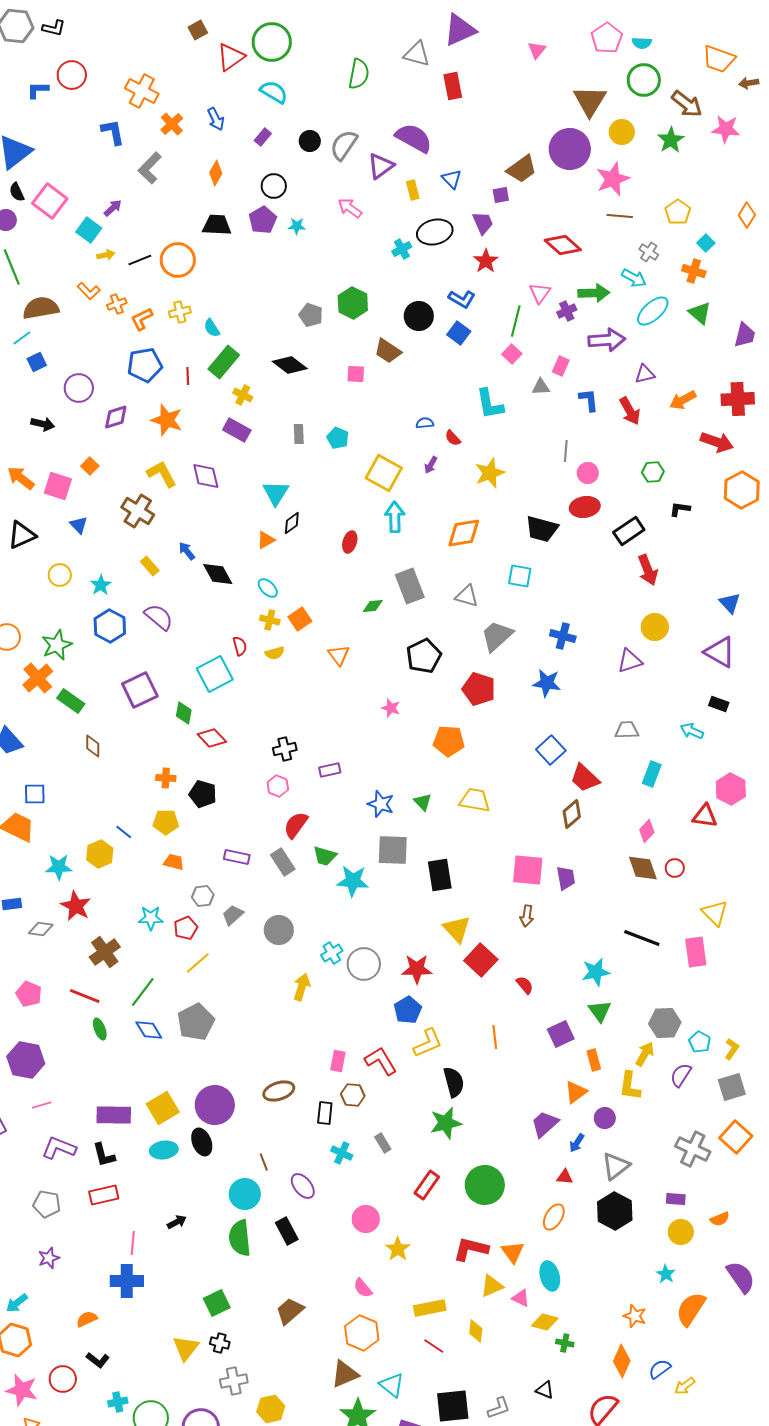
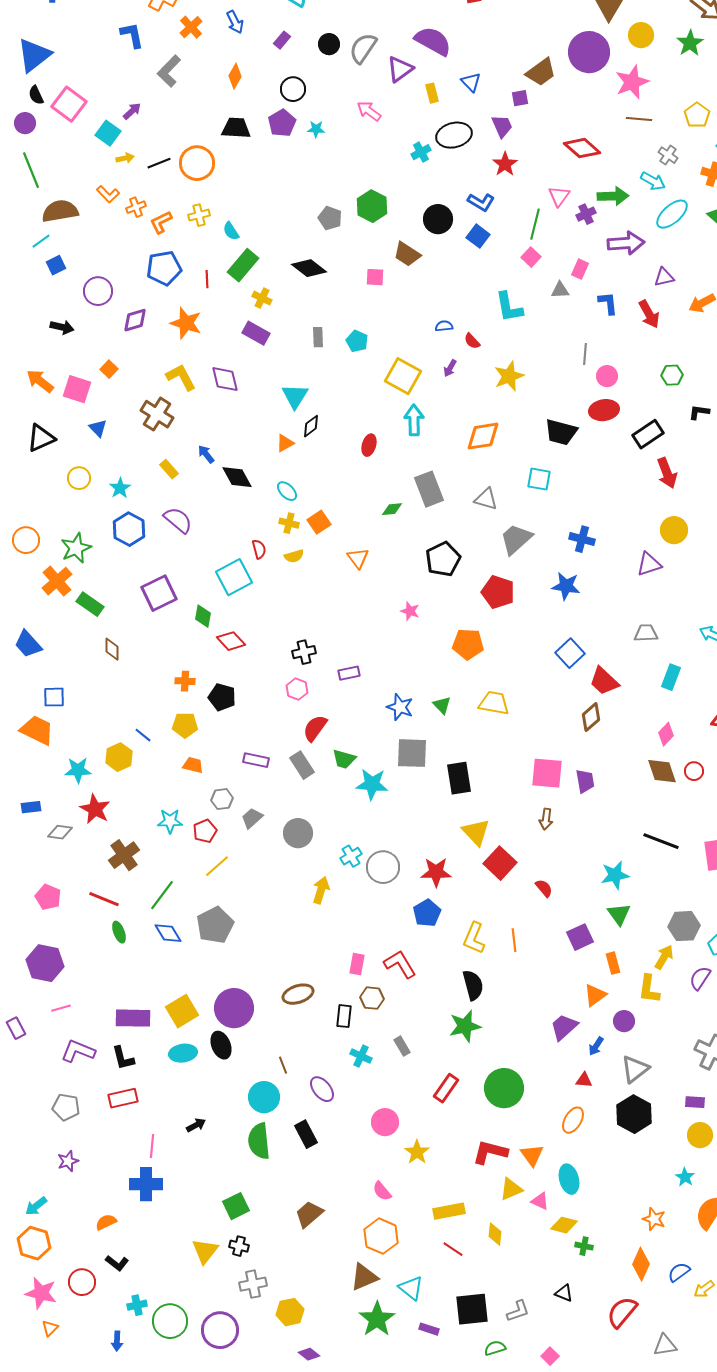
yellow L-shape: (428, 1043) -> (474, 938), moved, turned 136

